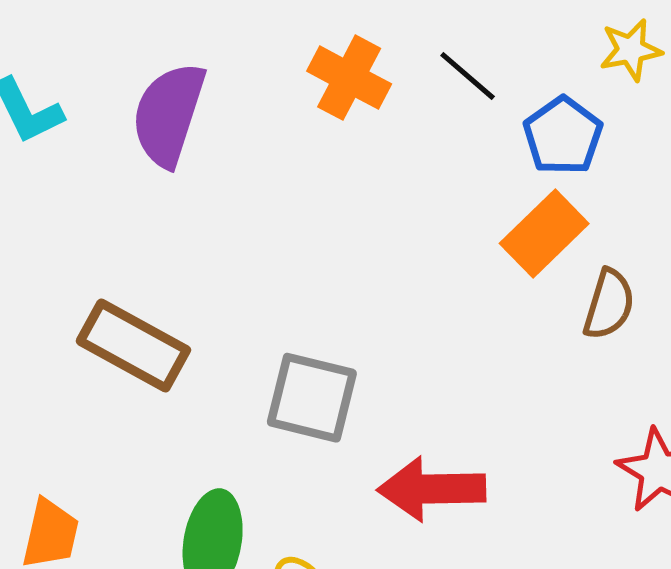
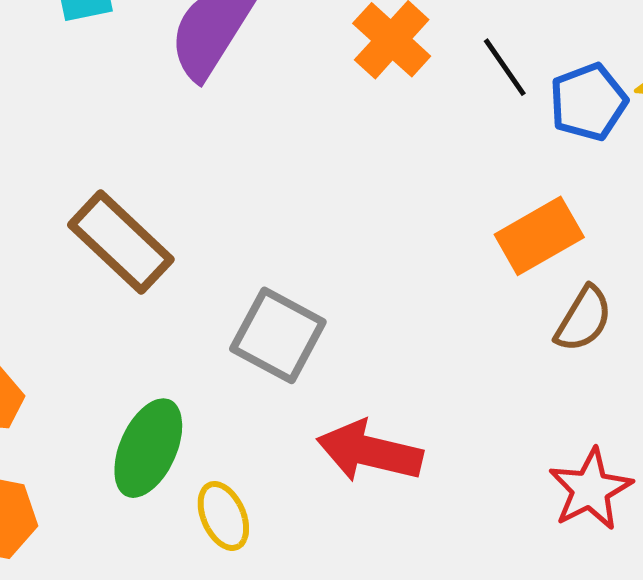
blue pentagon: (563, 136) -> (588, 102), moved

